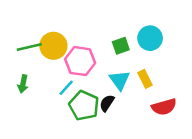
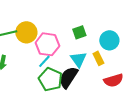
cyan circle: (150, 38) -> (109, 40), moved
cyan line: (66, 88) -> (44, 61), moved
black semicircle: (107, 103) -> (68, 77), size x1.6

